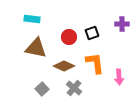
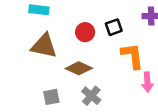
orange L-shape: (95, 63) -> (132, 56), moved
gray square: (42, 89) -> (51, 97), turned 32

